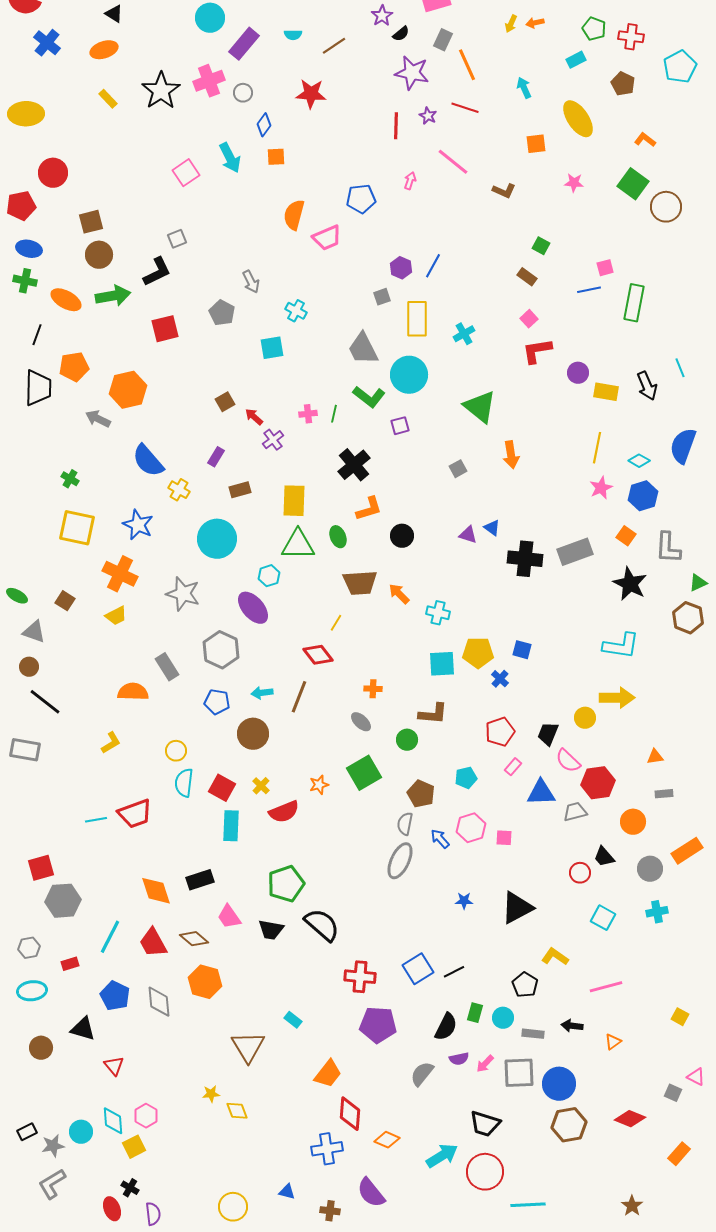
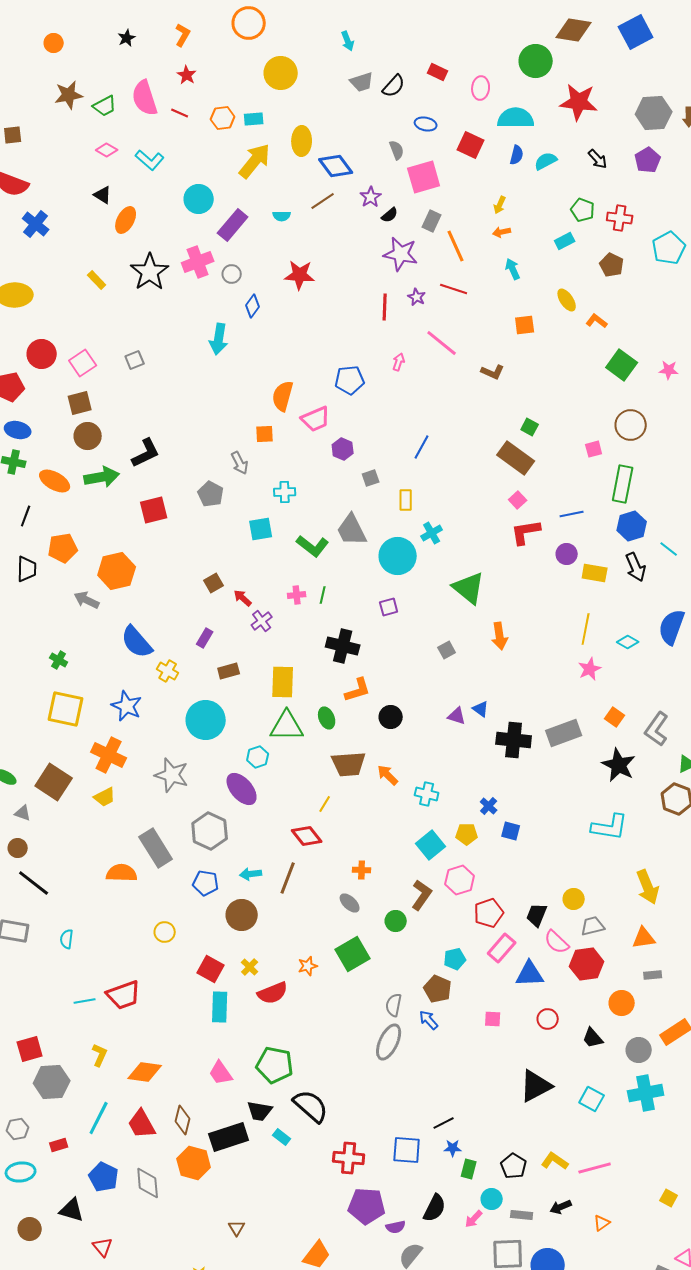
orange arrow: (535, 23) -> (502, 232), moved
brown line: (334, 46) -> (323, 201), moved
orange ellipse: (104, 50) -> (126, 220), moved, turned -44
yellow ellipse: (578, 119) -> (567, 300), size x0.6
orange L-shape: (645, 140) -> (597, 321), moved
orange square: (276, 157) -> (265, 434), moved
cyan arrow: (230, 158) -> (219, 339), turned 36
pink square: (186, 173) -> (83, 363), moved
pink star: (574, 183) -> (669, 370), moved
brown circle: (666, 207) -> (631, 425), moved
gray square: (177, 239) -> (135, 360), moved
purple hexagon: (401, 268) -> (343, 449), moved
brown rectangle: (527, 277) -> (516, 458), size x1.8
blue line: (589, 290) -> (572, 514), moved
cyan cross: (296, 311) -> (285, 492), turned -30
yellow rectangle: (417, 319) -> (406, 500), size x0.6
cyan cross: (464, 334) -> (432, 533), moved
cyan line: (680, 368) -> (669, 549), turned -30
black trapezoid: (38, 388) -> (27, 569), size x0.7
green L-shape: (369, 397) -> (313, 546), moved
black cross: (354, 465) -> (343, 646), turned -36
blue hexagon: (643, 496) -> (632, 526), moved
gray L-shape: (668, 548) -> (657, 729), turned 32
brown square: (65, 601) -> (54, 782), size x1.8
gray triangle: (34, 632) -> (23, 813), size x0.7
yellow pentagon: (478, 653) -> (467, 834), size x0.7
cyan square: (442, 664) -> (431, 845), turned -36
gray rectangle: (167, 667) -> (156, 848), size x1.4
blue cross: (500, 679) -> (489, 806), moved
yellow arrow: (617, 698) -> (648, 887), moved, turned 68
brown L-shape: (433, 714) -> (422, 895), turned -60
yellow L-shape: (111, 743) -> (100, 1055), moved, turned -35
orange triangle: (655, 757) -> (644, 938), size x1.4
pink rectangle: (513, 767) -> (502, 948), size x1.6
cyan semicircle: (184, 783) -> (67, 939), moved, size x0.7
brown pentagon: (421, 794) -> (438, 989), moved
gray trapezoid: (575, 812) -> (593, 926), moved
pink hexagon: (471, 828) -> (460, 880), moved
red circle: (580, 873) -> (548, 1019), moved
black rectangle: (200, 880) -> (229, 1137), moved, size x1.4
green pentagon: (286, 884) -> (275, 1065), turned 30
orange diamond: (156, 891) -> (145, 1072), turned -64
blue star: (464, 901) -> (453, 1148), moved
black triangle: (517, 908) -> (536, 1086), moved
cyan cross: (657, 912) -> (646, 1093), size x1.6
pink trapezoid: (229, 917) -> (221, 1073), moved
brown diamond: (194, 939) -> (183, 1120), turned 64
yellow L-shape: (555, 957) -> (555, 1161), moved
blue square: (418, 969) -> (407, 1150), turned 36
black line: (454, 972) -> (444, 1123), moved
green rectangle: (475, 1013) -> (469, 1169), moved
cyan rectangle: (293, 1020) -> (282, 1137), moved
black arrow: (572, 1026) -> (561, 1207), turned -30
brown triangle: (248, 1047) -> (237, 1228), size x0.5
purple semicircle: (459, 1059) -> (396, 1227), moved
pink arrow: (485, 1064) -> (474, 1219), moved

